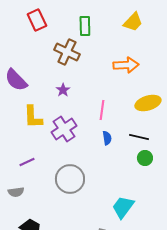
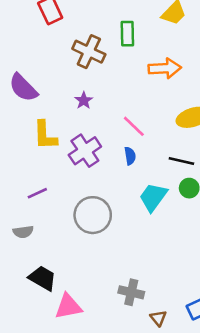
green rectangle: (85, 26) -> (127, 34), moved
pink line: (102, 110) -> (134, 126), turned -54
blue semicircle: (107, 138) -> (130, 156), moved
cyan trapezoid: (123, 207) -> (153, 197), moved

